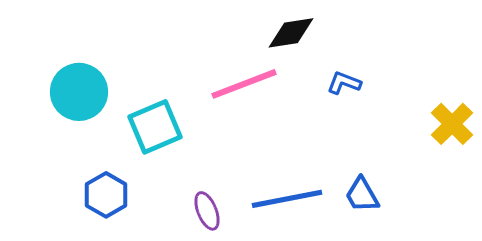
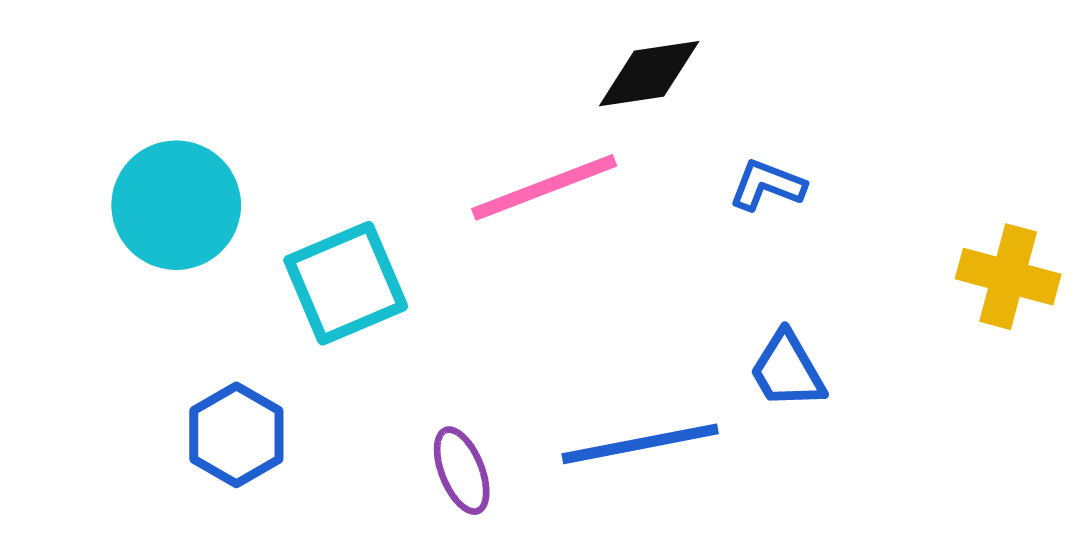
yellow cross: (452, 124) -> (1008, 277), turned -30
blue trapezoid: (362, 195) -> (787, 370), moved

